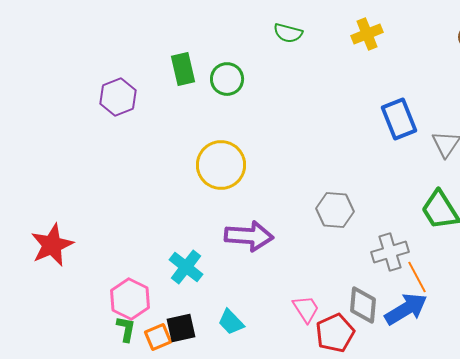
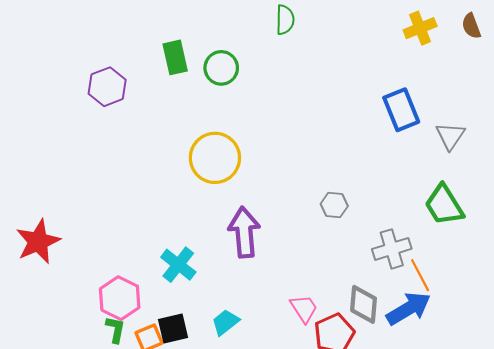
green semicircle: (288, 33) -> (285, 20), turned -104
yellow cross: (367, 34) -> (420, 28), moved
gray hexagon: (335, 210) -> (334, 205), size x0.7
purple arrow: (249, 236) -> (244, 232), turned -99
cyan trapezoid: (231, 322) -> (225, 322), turned 96

